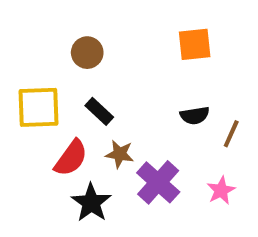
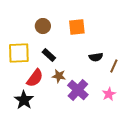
orange square: (195, 44) -> (77, 27), moved
black star: (91, 203) -> (24, 100), moved

